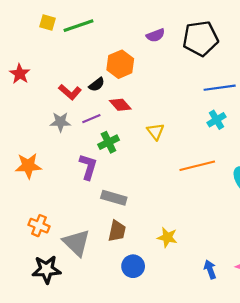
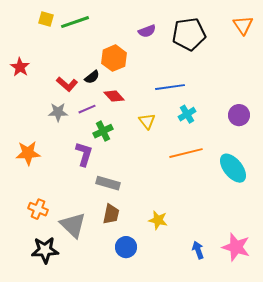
blue line: (220, 88) -> (170, 87), moved
cyan cross: (216, 120) -> (187, 114), moved

